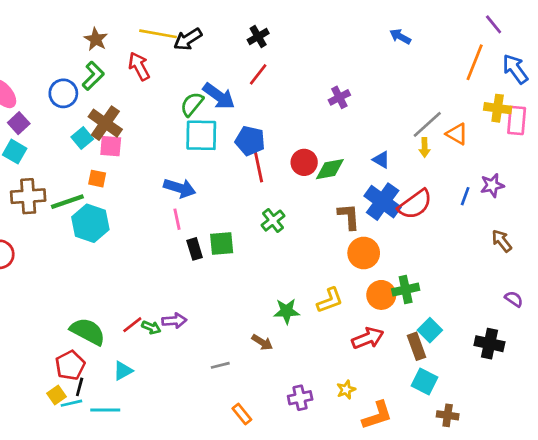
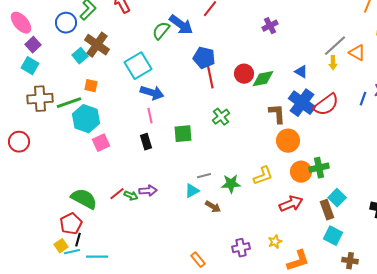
cyan square: (201, 135) -> (138, 66), moved, turned -32
pink square: (111, 146) -> (101, 143), moved, turned -30
black rectangle: (195, 249) -> (146, 142), moved
gray line: (220, 365) -> (204, 176), moved
cyan triangle: (123, 371) -> (192, 191), moved

